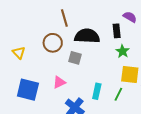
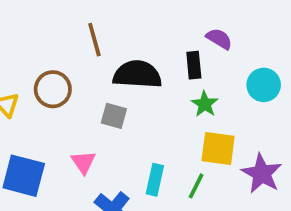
brown circle: (53, 43) -> (53, 89), moved
pink triangle: (59, 82) -> (83, 162), turned -40

